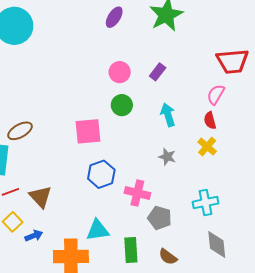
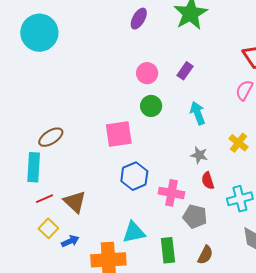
red semicircle: (210, 120) -> (208, 181), moved
brown semicircle: (168, 257) -> (205, 255), turned -96

